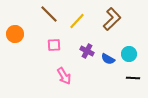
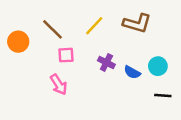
brown line: (49, 14) -> (53, 29), moved
brown L-shape: (112, 19) -> (137, 23), turned 60
pink arrow: (64, 76) -> (59, 85), moved

